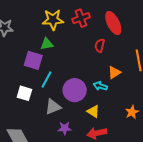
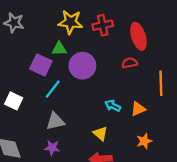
red semicircle: (100, 45) -> (130, 63), moved, turned 56
orange triangle: (114, 72) -> (138, 109), moved
purple circle: (75, 90) -> (82, 66), moved
white square: (24, 93) -> (14, 101), moved
purple star: (65, 128) -> (52, 148), moved

